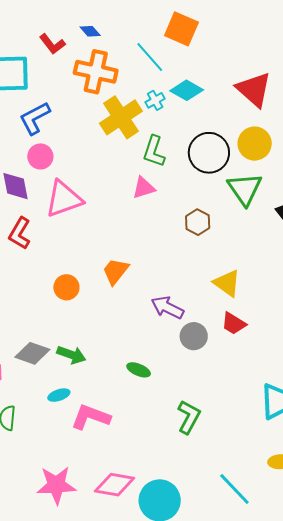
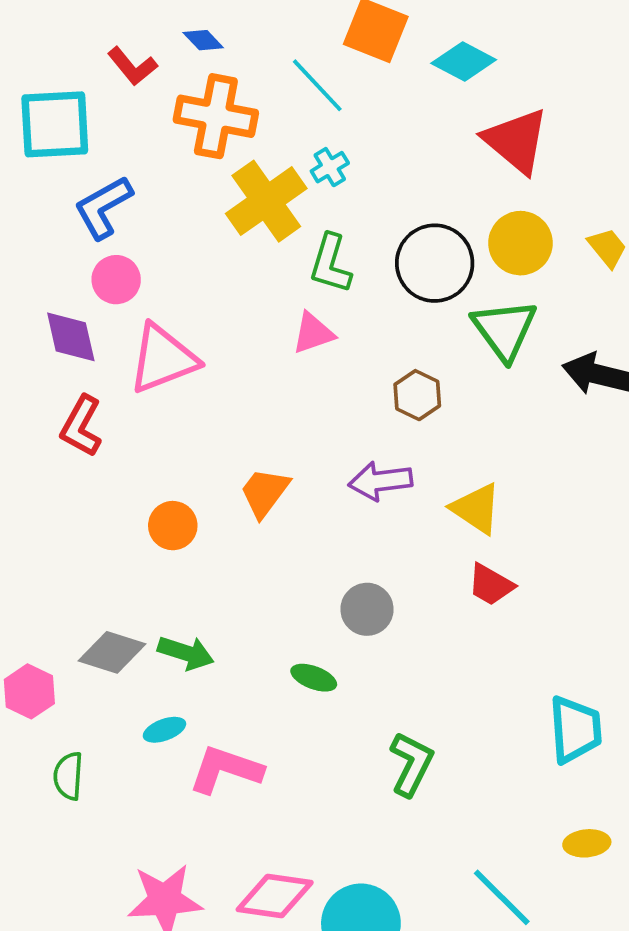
cyan diamond: (187, 90) -> (464, 62), moved
purple arrow: (167, 308) -> (380, 481), moved, turned -32
gray circle: (194, 336) -> (367, 609), moved

